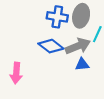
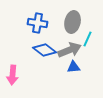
blue cross: (57, 17) -> (38, 23), moved

